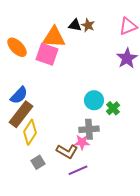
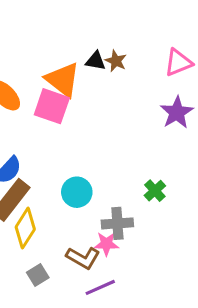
orange triangle: (54, 37) -> (63, 80), turned 35
cyan circle: (94, 100) -> (77, 192), moved

